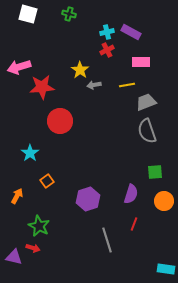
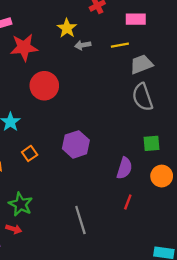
purple hexagon: (88, 199) -> (76, 144), moved
gray line: (107, 240) -> (80, 220), moved

